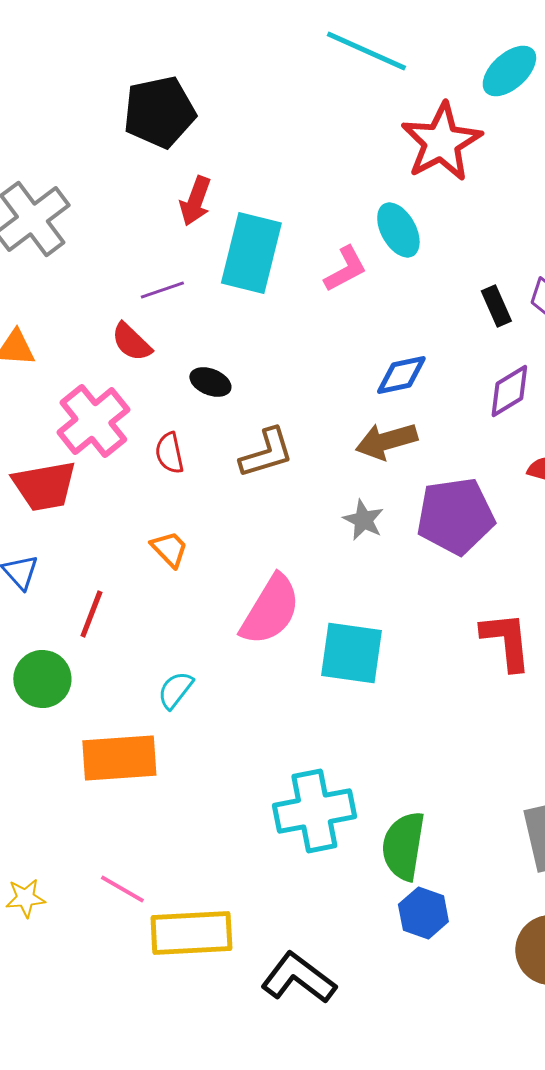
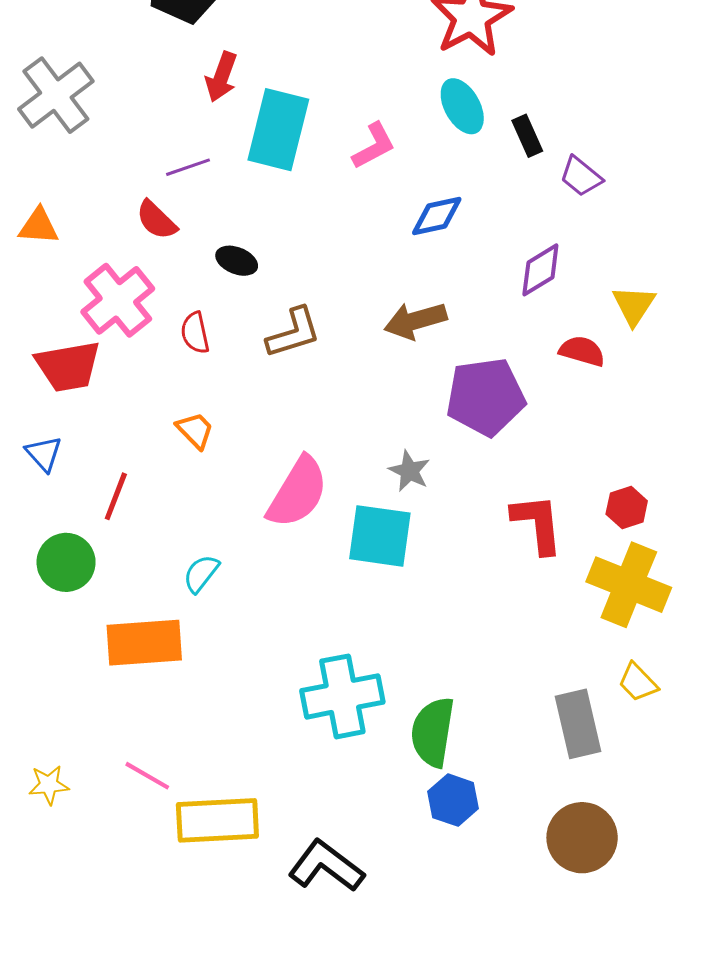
cyan ellipse: (398, 230) -> (462, 106), moved
black rectangle: (496, 306) -> (527, 136), moved
blue diamond: (401, 375) -> (437, 216), moved
gray star: (363, 520) -> (409, 471), moved

